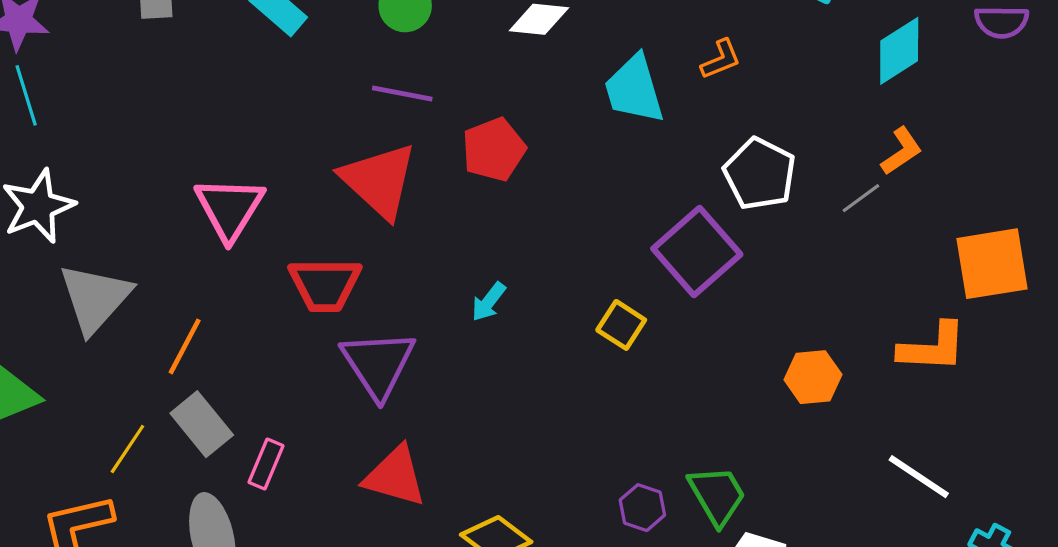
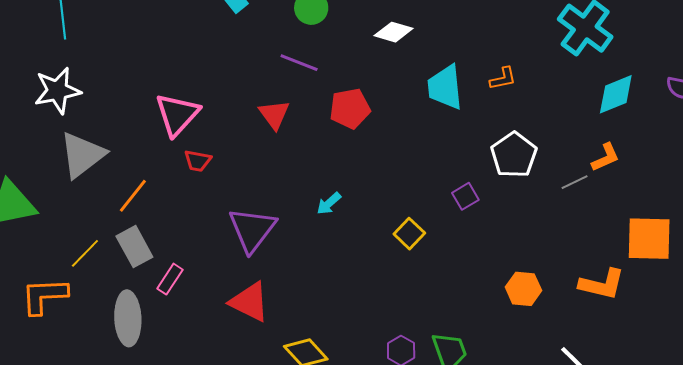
red triangle: (379, 181) -> (274, 115), size x0.6
purple square: (697, 251) -> (465, 196), size x0.5
red trapezoid: (325, 285) -> (198, 161), moved, size x0.6

